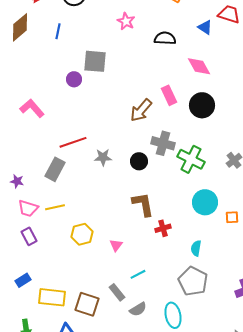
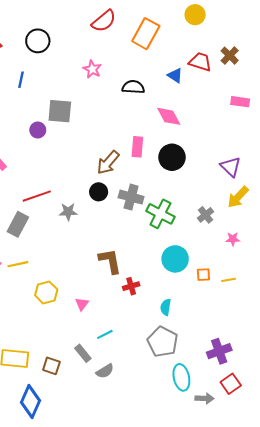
pink rectangle: (169, 95) -> (137, 147), turned 30
black circle: (139, 161) -> (99, 192), moved
brown square: (87, 304) -> (51, 366), size x0.7
cyan ellipse: (173, 315) -> (181, 377), moved

